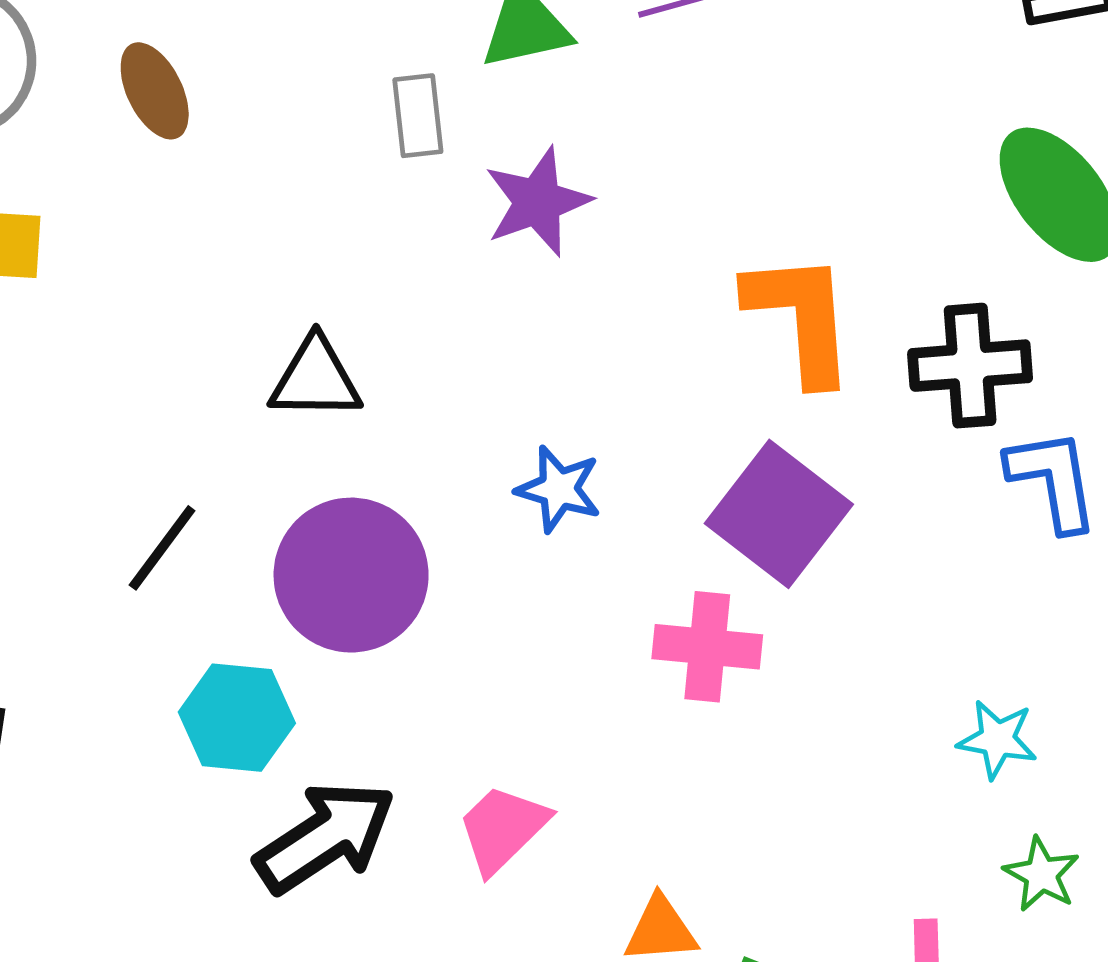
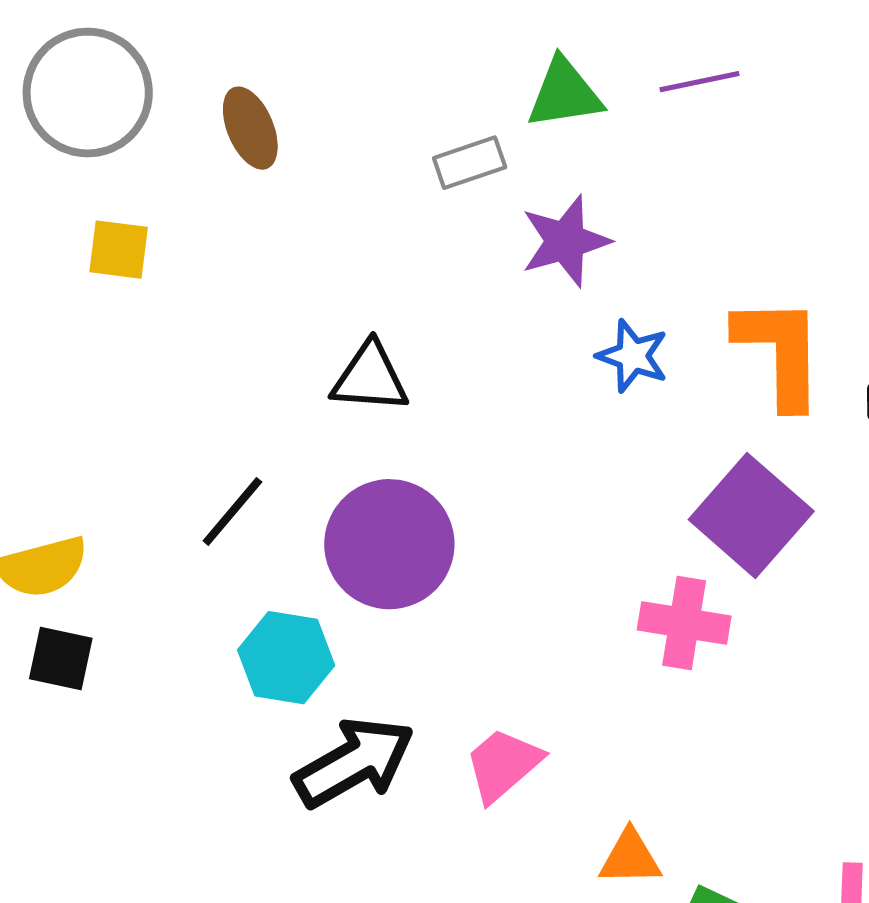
gray rectangle: (418, 116) -> (470, 163), turned 74
blue star: (559, 489) -> (633, 356), moved

